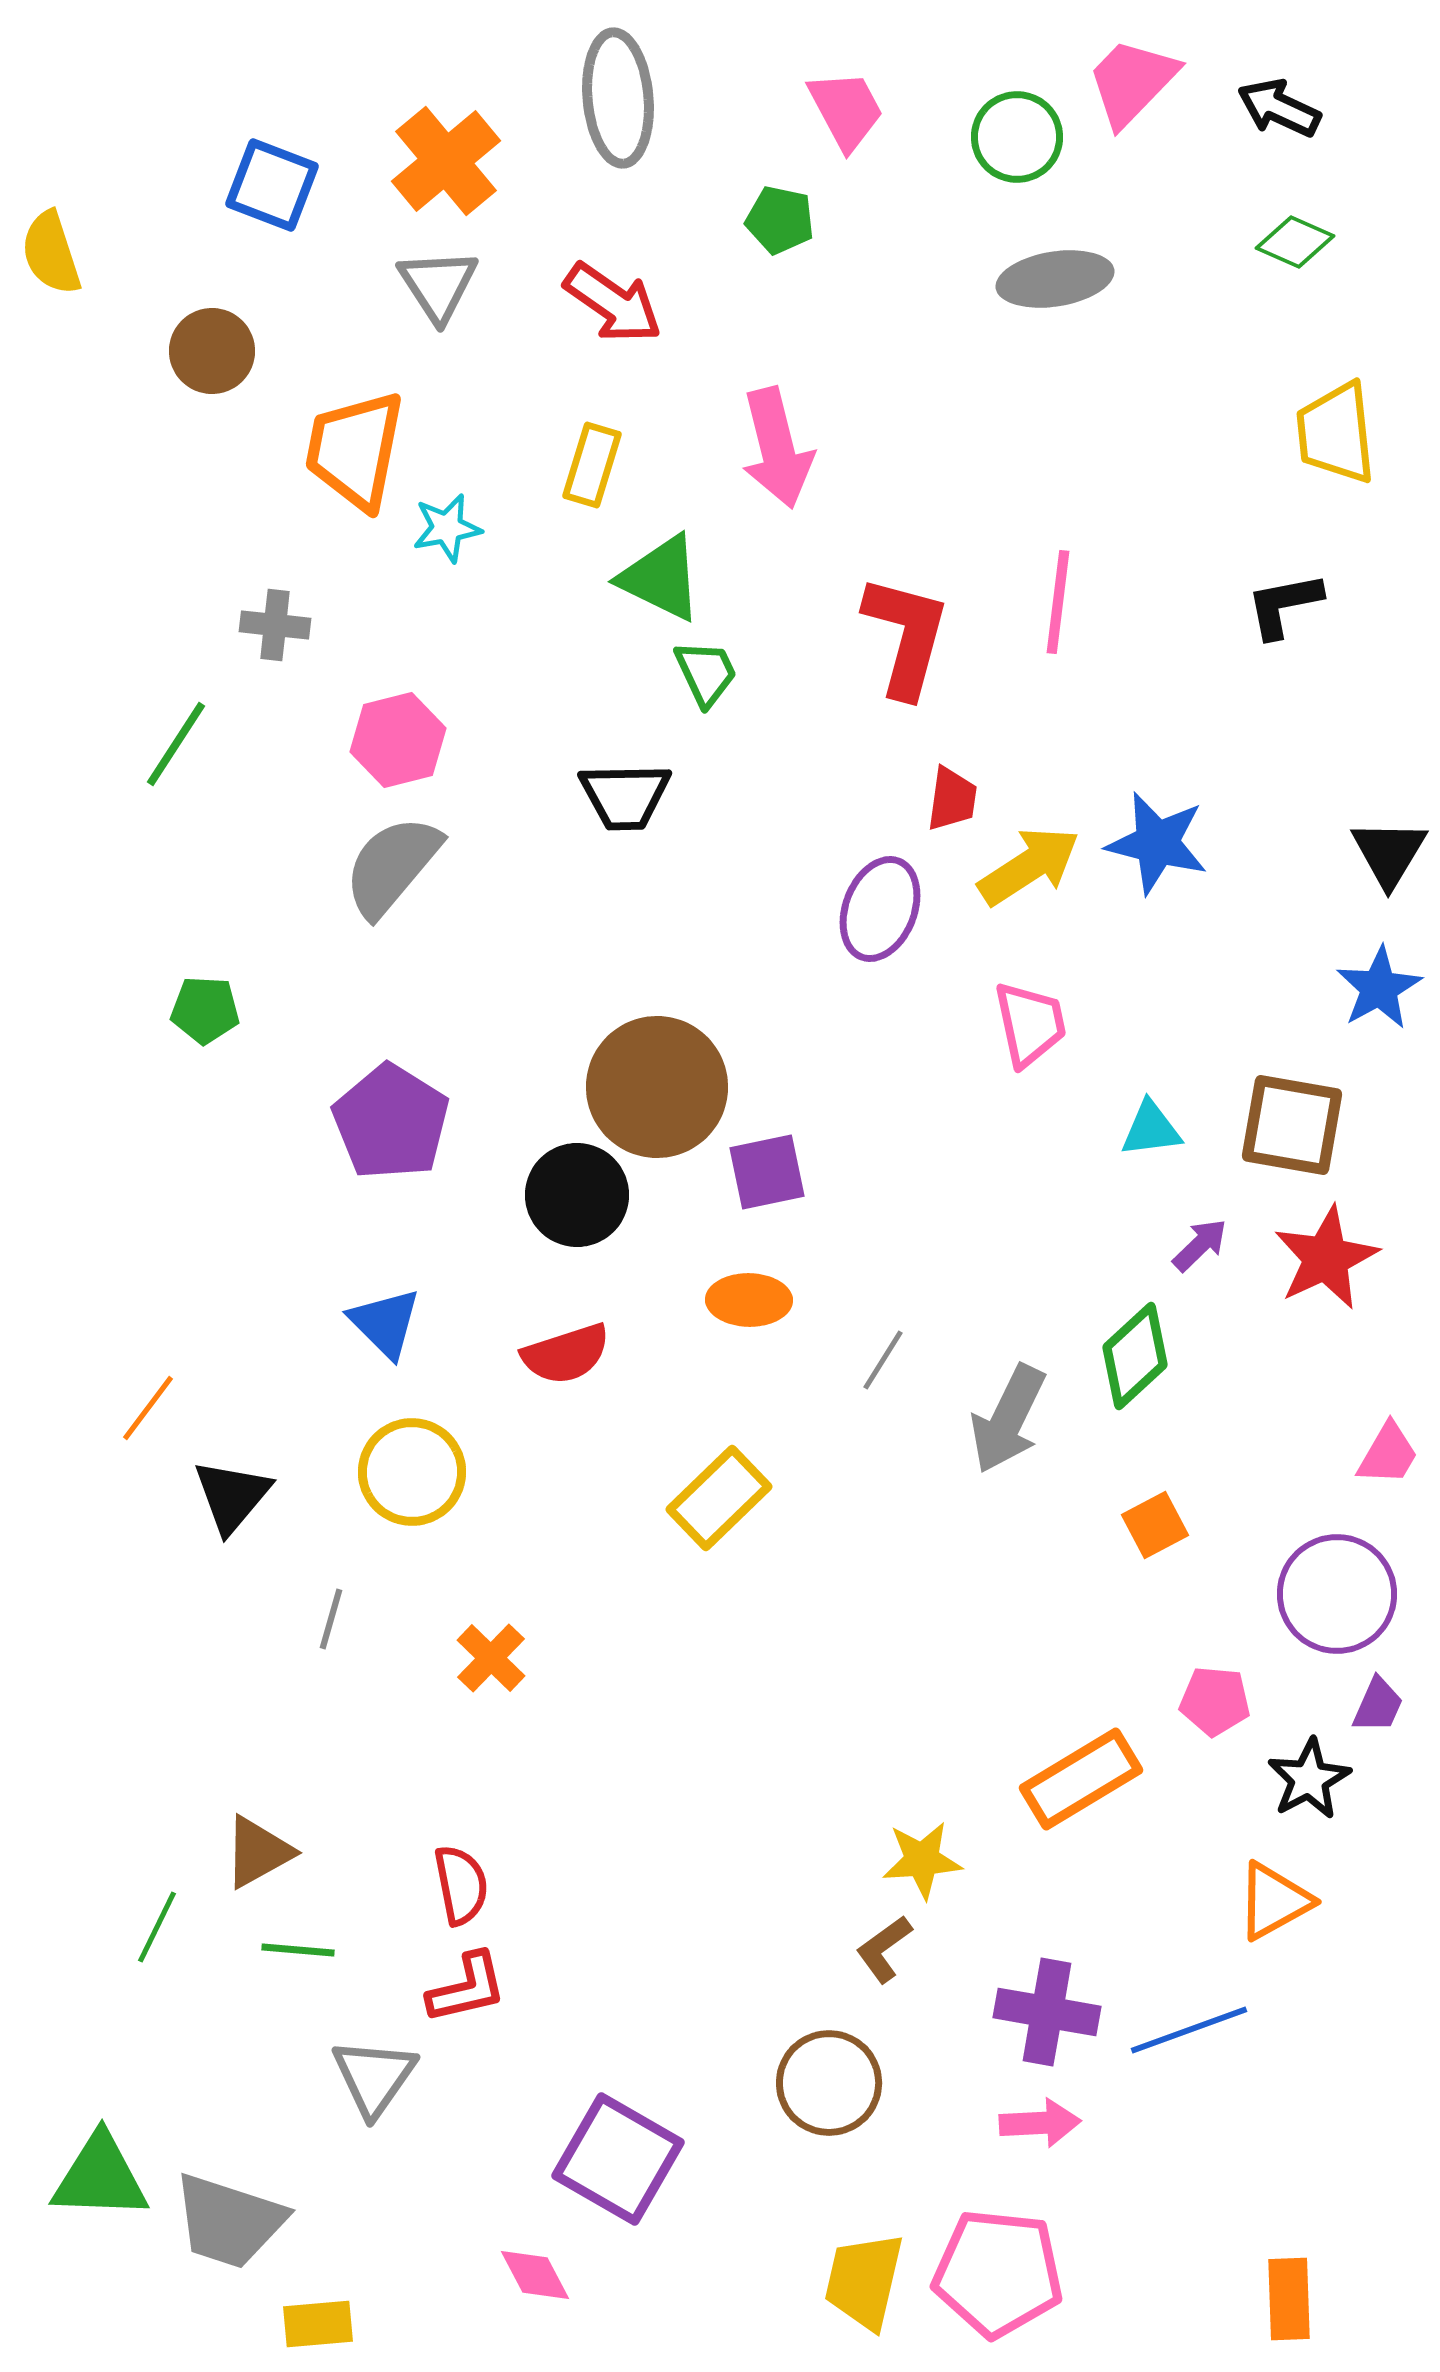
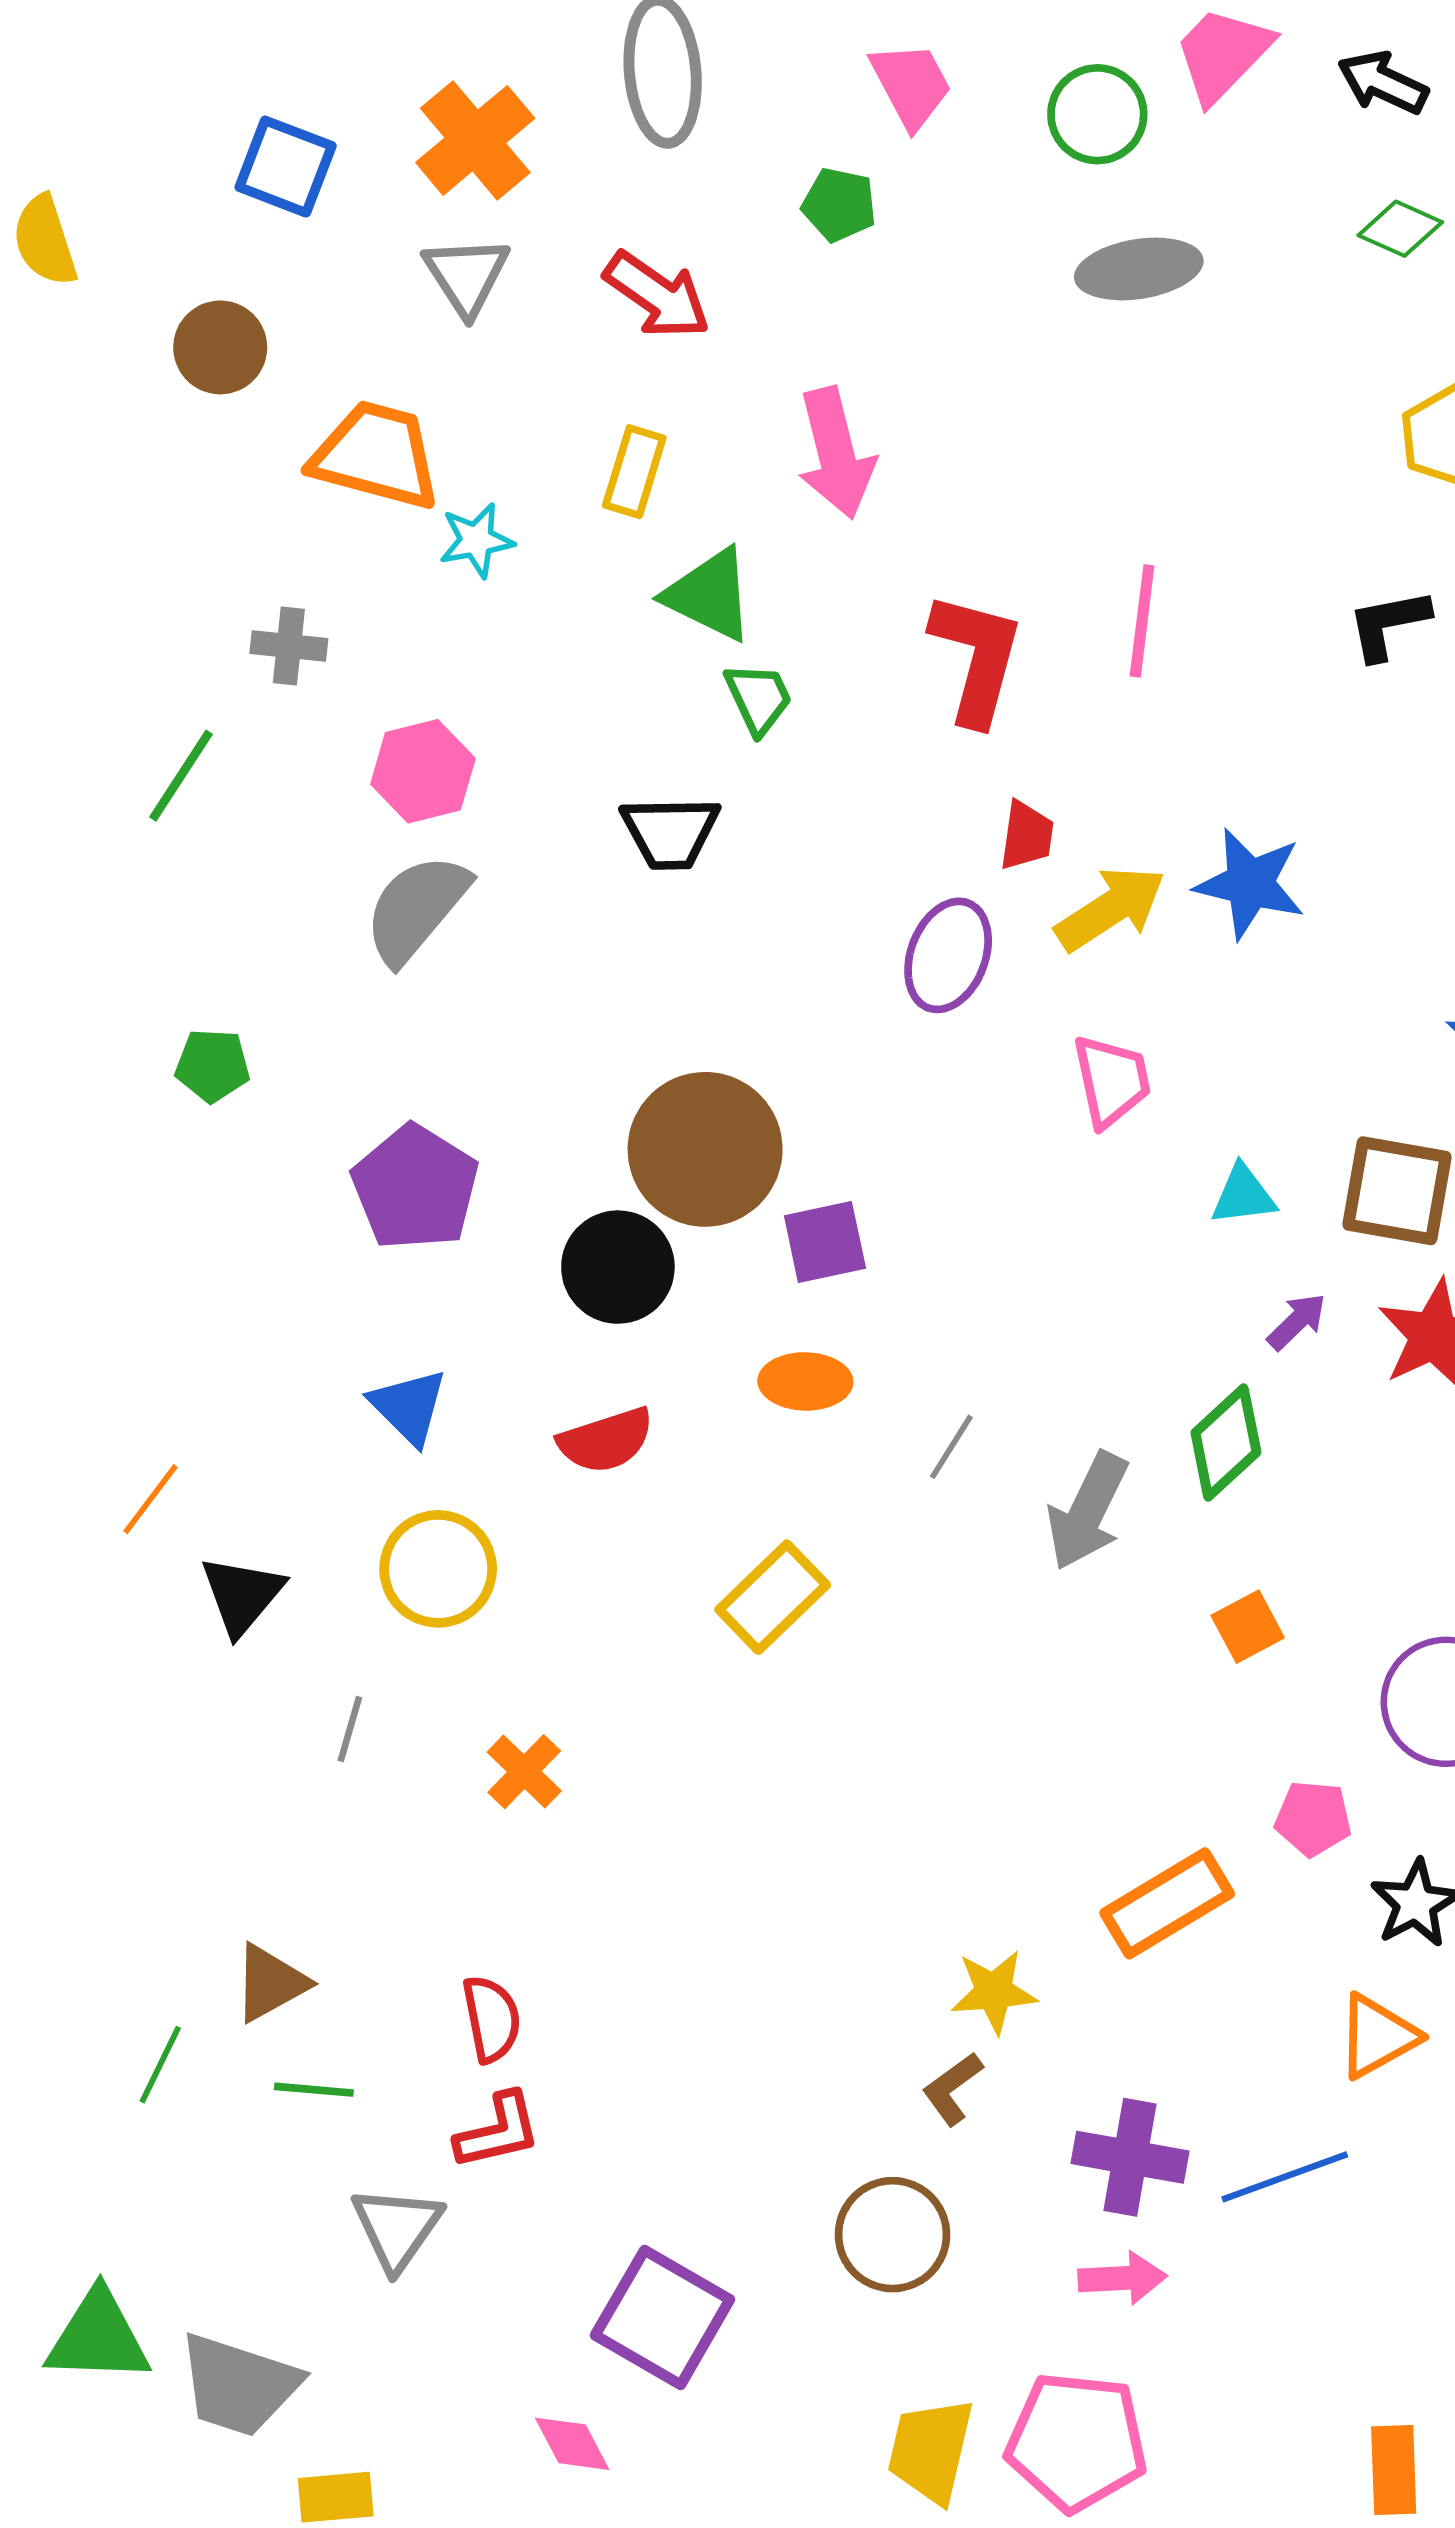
orange trapezoid: (355, 450) -> (376, 455), turned 94

